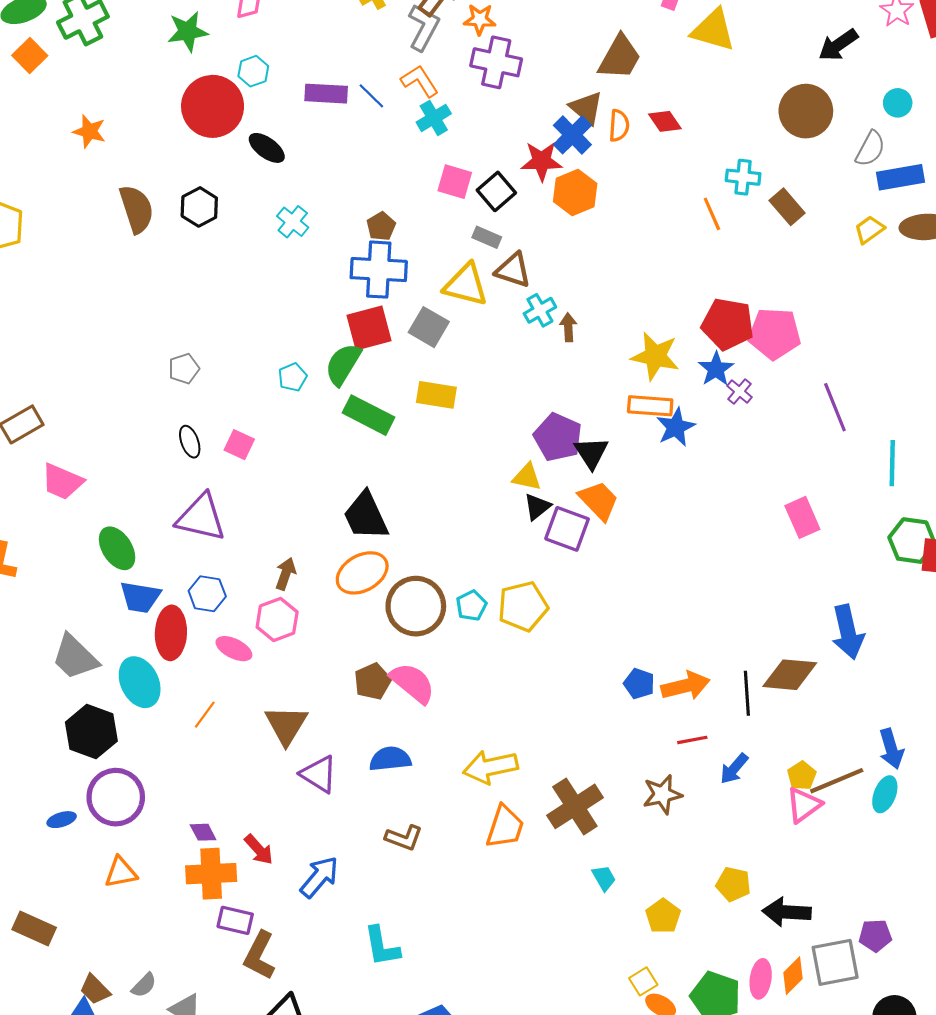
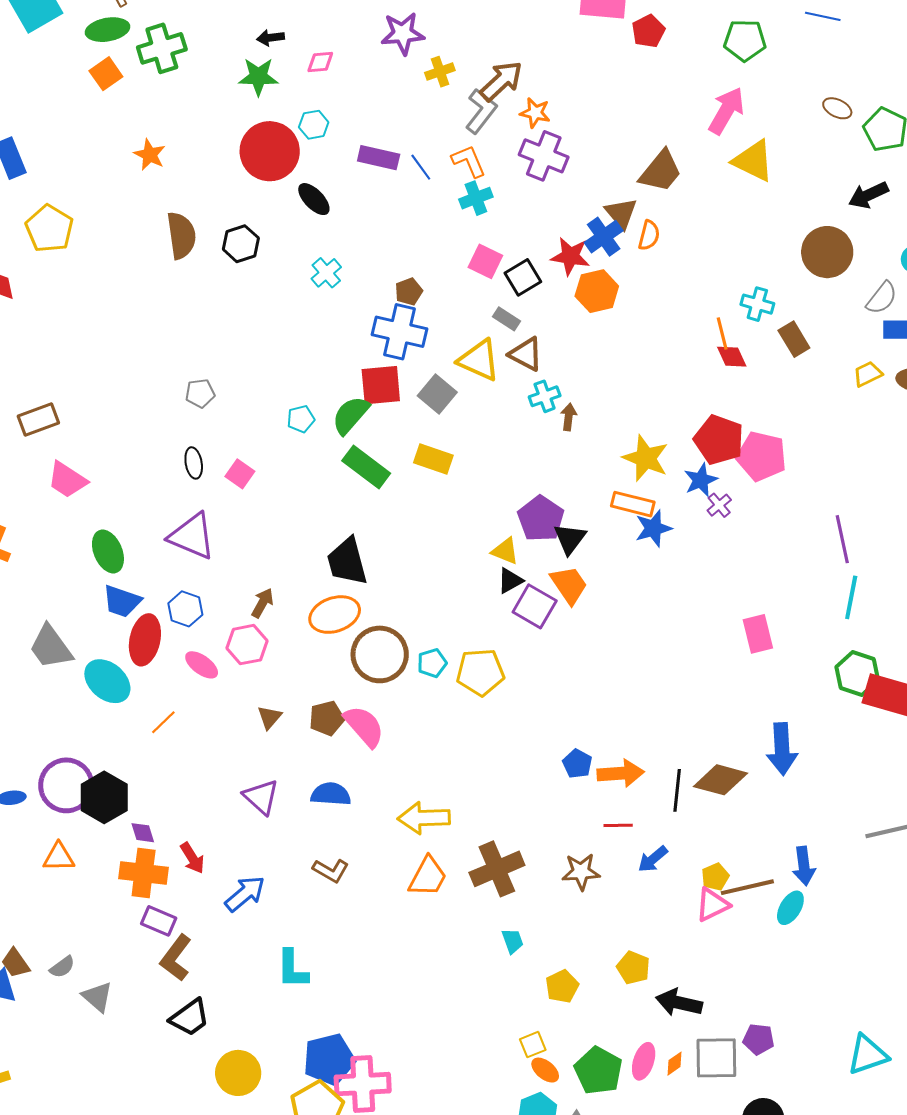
red diamond: (665, 121) -> (732, 357), moved
purple line: (835, 407) -> (842, 539), moved
cyan ellipse: (140, 682) -> (107, 681), turned -33
brown triangle: (286, 725) -> (269, 717), moved, size x0.6
black hexagon: (91, 732) -> (104, 797), moved
orange diamond: (793, 976) -> (675, 1064), size x0.7

